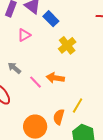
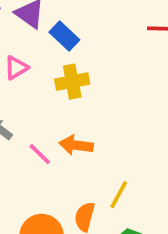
yellow cross: (67, 45) -> (72, 82), moved, turned 30

